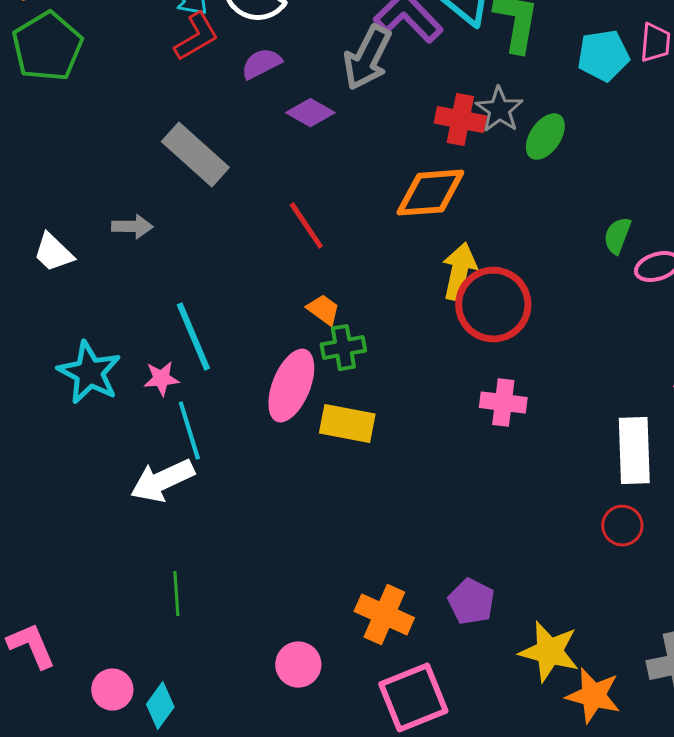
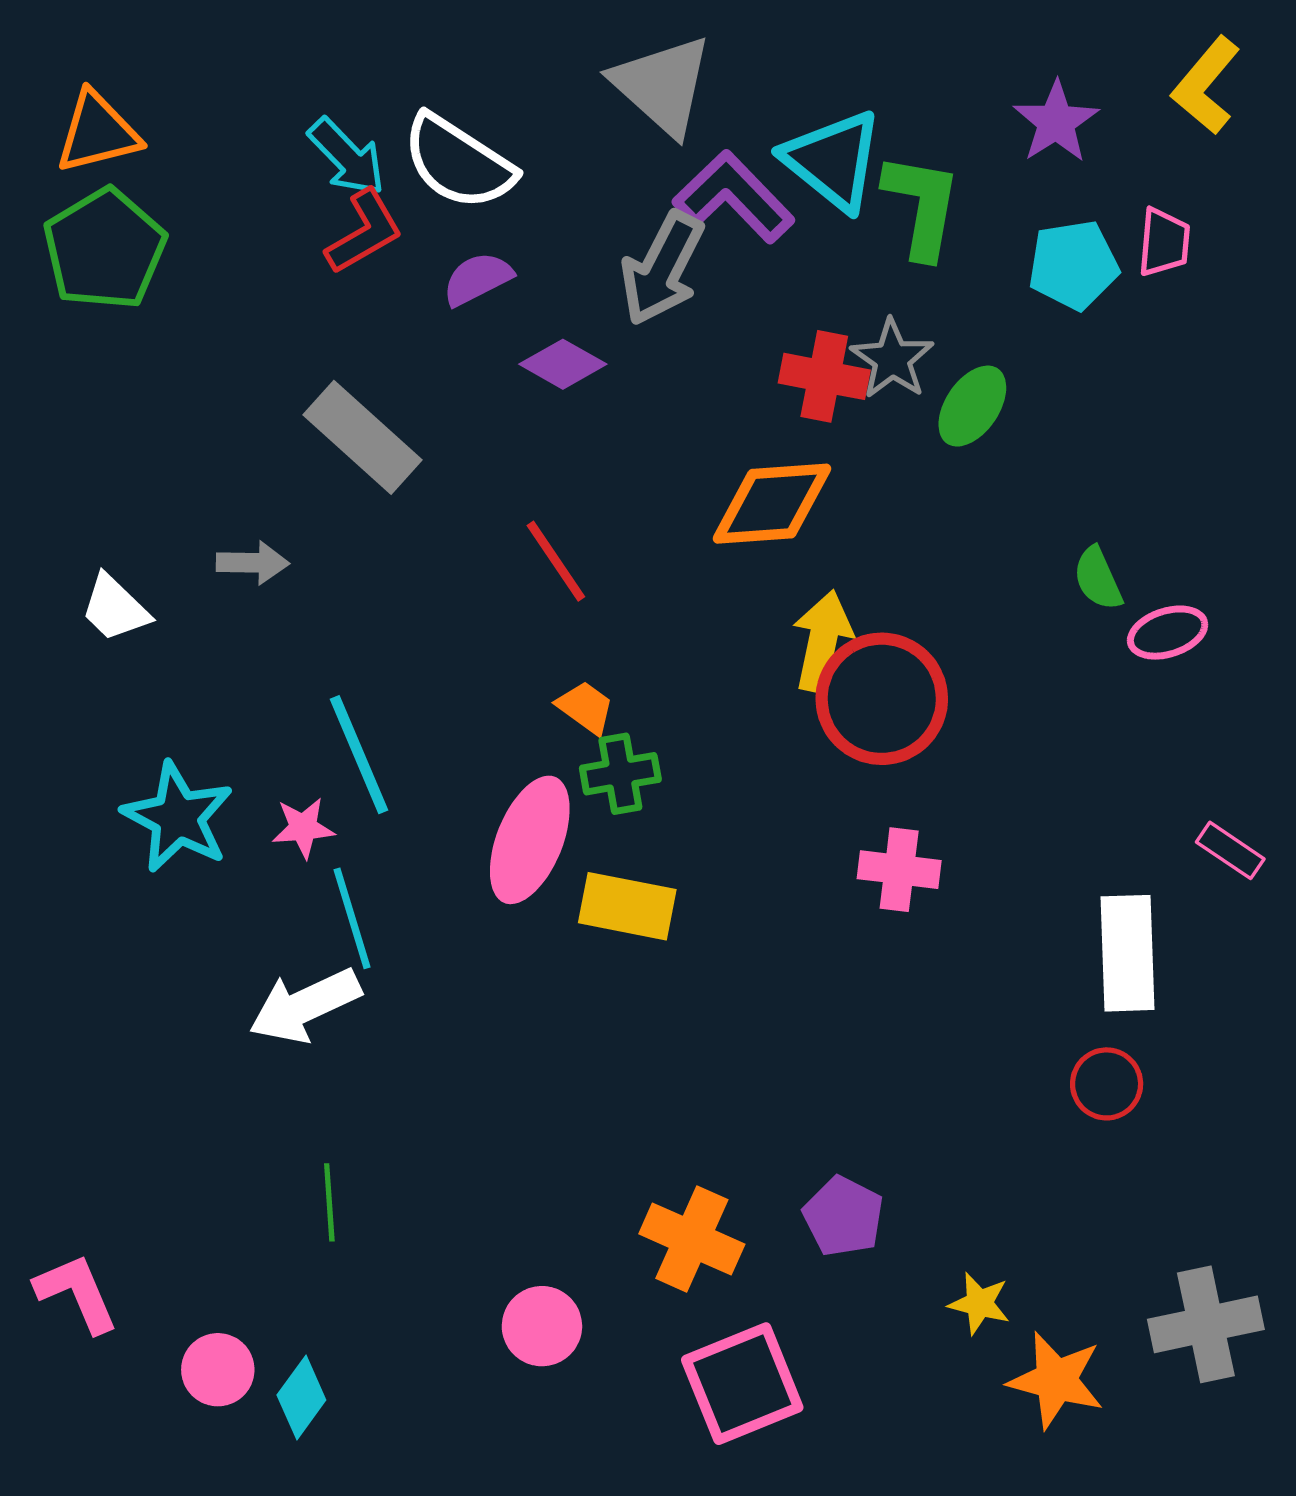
green semicircle: (617, 236) -> (1098, 579), turned -45
yellow star: (549, 652) -> (979, 1303), size x0.6

